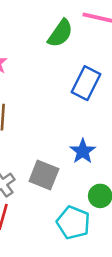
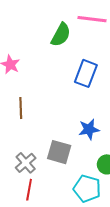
blue star: (83, 151) -> (89, 129), turned 30

